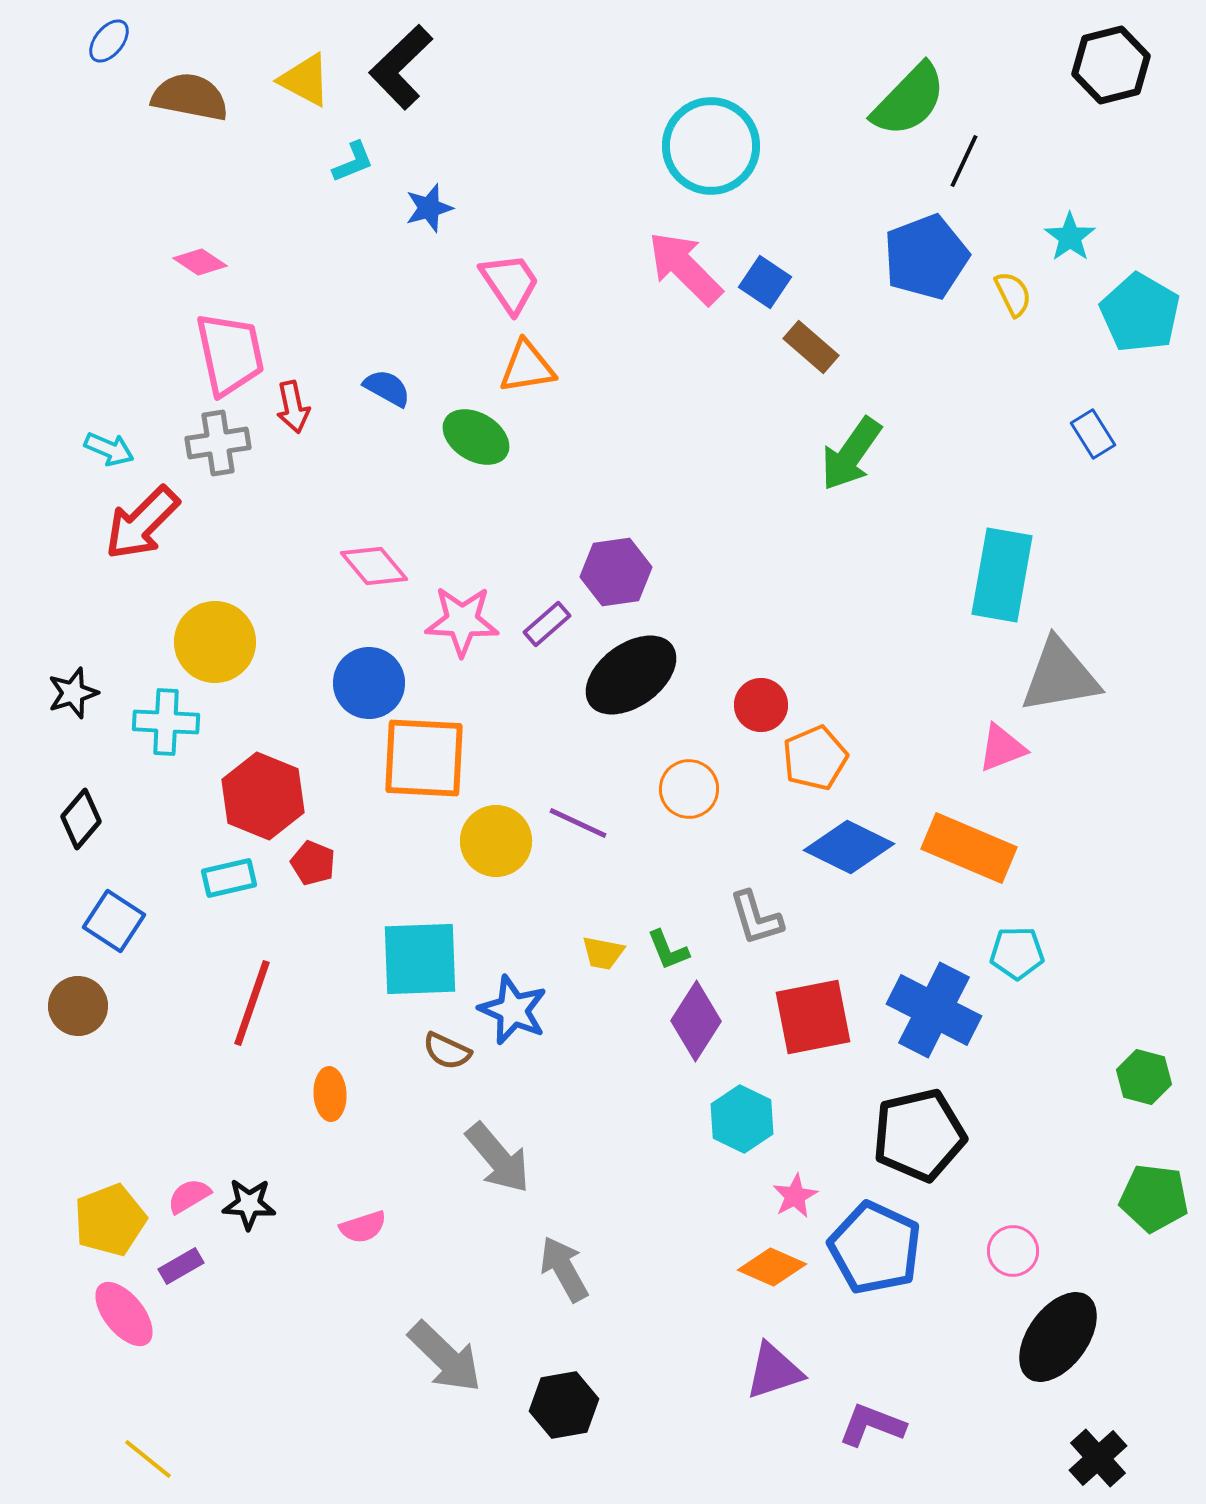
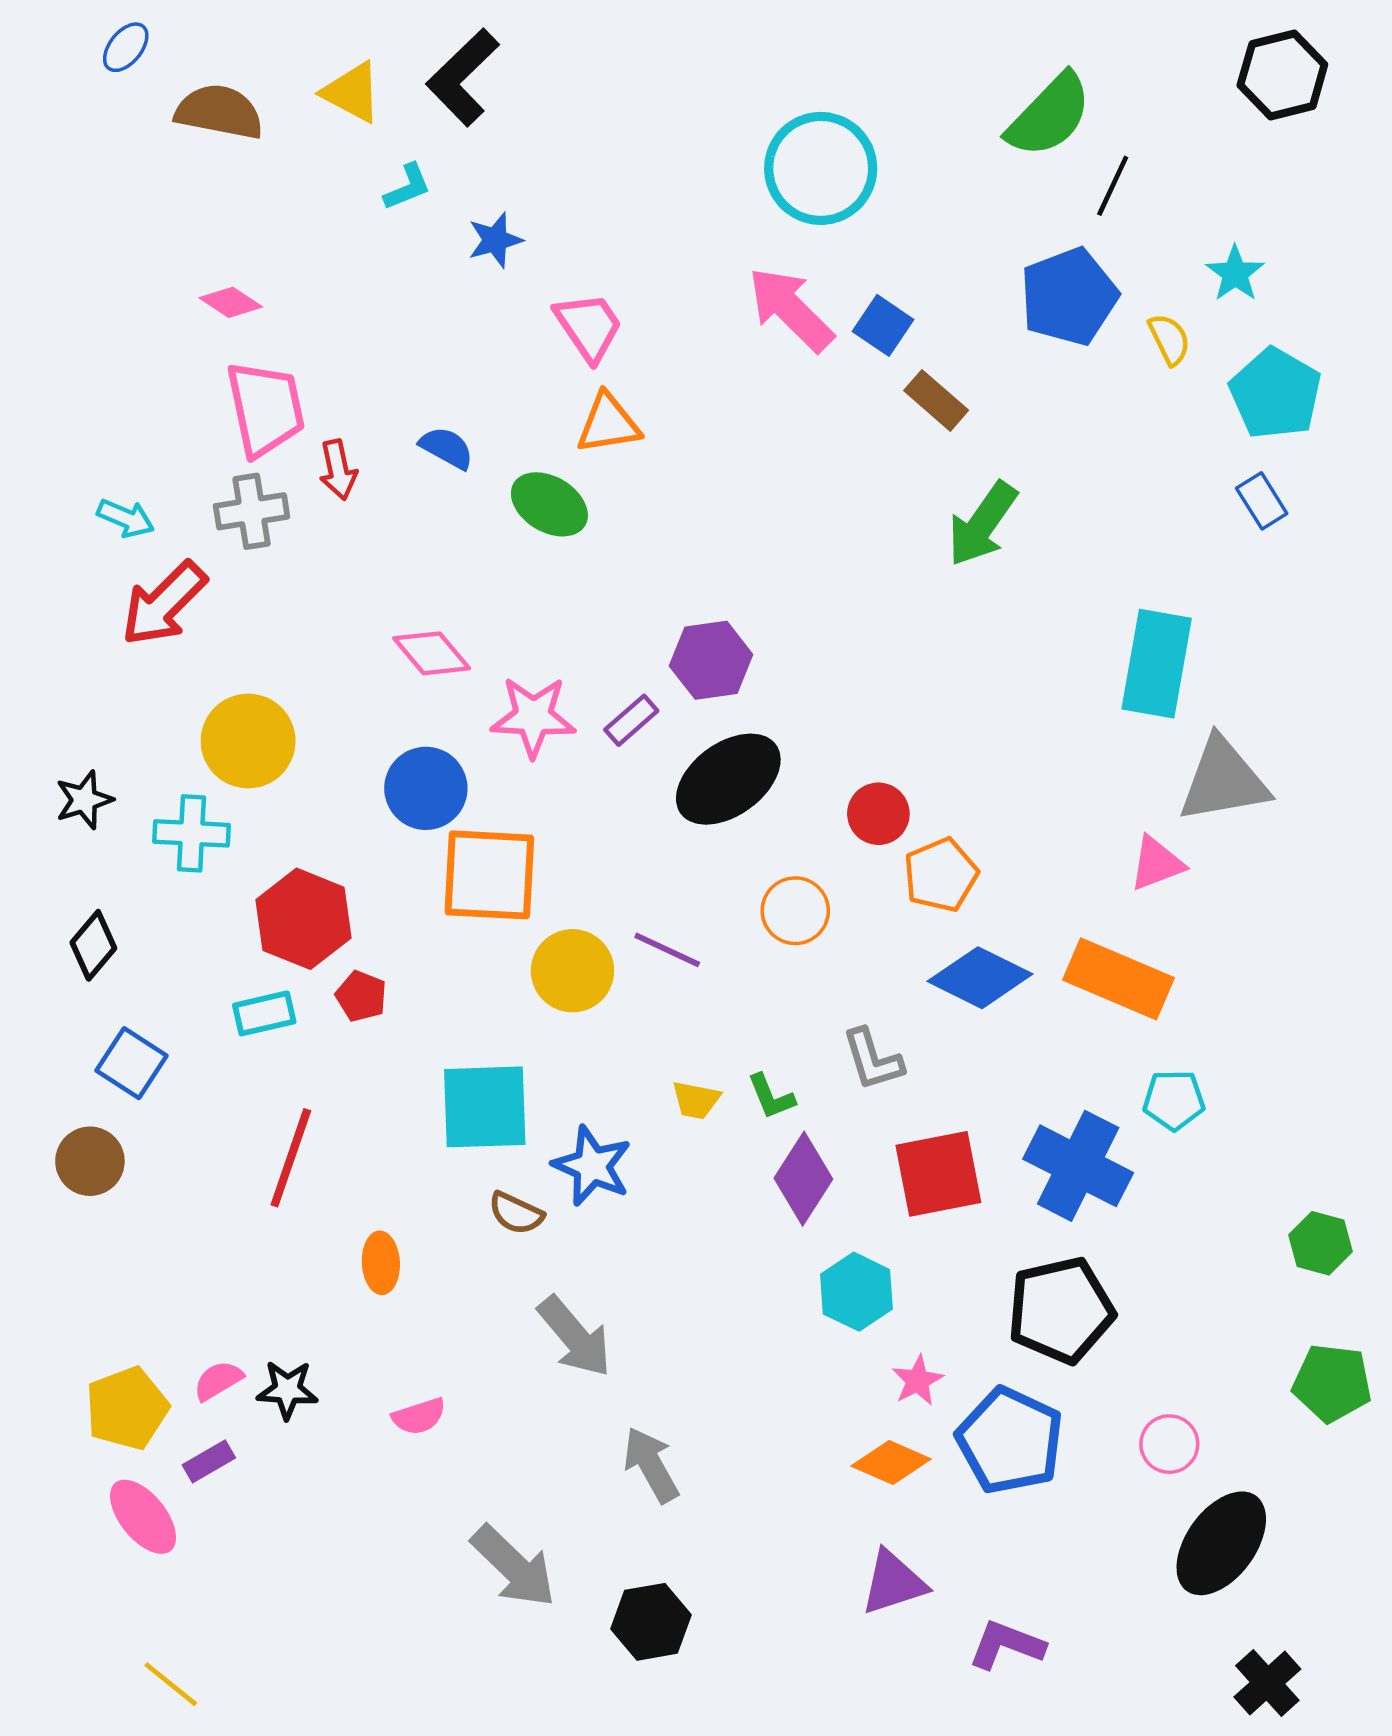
cyan pentagon: (1140, 313) -> (1276, 394), moved

